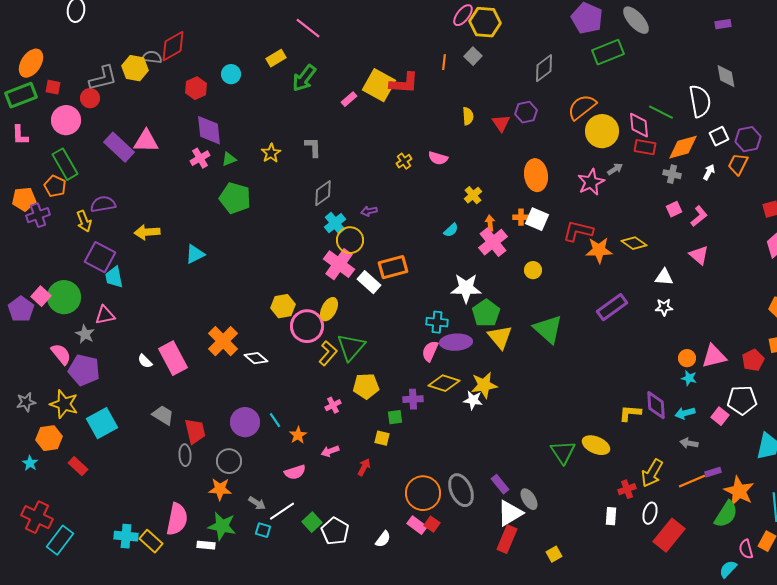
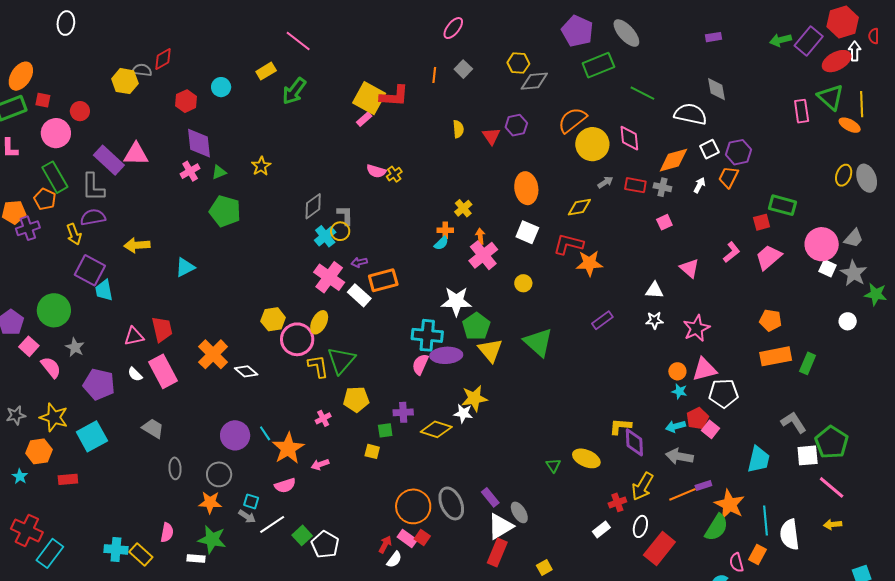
yellow hexagon: (485, 22) -> (518, 63), moved, size x0.7
red diamond: (173, 46) -> (163, 59), size x0.7
gray diamond: (544, 68) -> (534, 81), turned 32
gray L-shape: (103, 78) -> (93, 187), moved, turned 104
pink rectangle: (349, 99) -> (364, 119), moved
white semicircle: (700, 101) -> (690, 114), turned -68
green line: (661, 112) -> (642, 93), moved
gray L-shape: (313, 147) -> (345, 215), moved
red rectangle: (645, 147) -> (635, 185), moved
pink semicircle: (438, 158) -> (376, 171), moved
pink star: (591, 182) -> (696, 328), moved
purple arrow: (369, 211) -> (359, 262), moved
pink L-shape: (699, 216) -> (732, 252), moved
orange cross: (521, 217) -> (445, 230), moved
yellow circle: (350, 240) -> (340, 231), moved, size x0.7
yellow diamond: (634, 243) -> (579, 207), moved, turned -45
pink square: (41, 296) -> (29, 346), moved
purple rectangle: (612, 307) -> (602, 320), size x0.7
pink triangle: (105, 315) -> (134, 336), moved
cyan cross: (437, 322) -> (427, 335), size x1.4
yellow L-shape: (328, 353) -> (318, 366), turned -50
red pentagon: (753, 360) -> (697, 418), moved
purple pentagon: (84, 370) -> (99, 384), moved
yellow diamond: (444, 383) -> (436, 429), moved
white pentagon: (742, 400) -> (723, 393), moved
purple diamond: (656, 405) -> (634, 442), moved
red trapezoid: (195, 431) -> (162, 329), moved
orange star: (298, 435) -> (288, 448), size x1.8
gray arrow: (689, 443) -> (679, 456), size x1.5
green triangle: (563, 452) -> (553, 465), size x0.6
red rectangle: (78, 466) -> (68, 479), turned -48
red arrow: (364, 467) -> (385, 544), moved
white rectangle: (611, 516) -> (601, 529), turned 48
pink semicircle: (177, 519) -> (167, 532), size x0.6
cyan square: (263, 530) -> (251, 501), moved
white semicircle: (383, 539) -> (394, 560), moved

